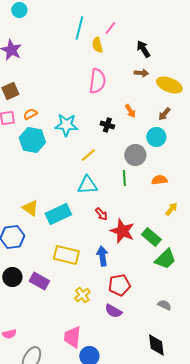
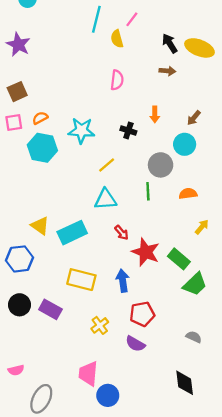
pink semicircle: (97, 81) -> (117, 80), size x0.7
yellow ellipse: (169, 85) -> (200, 48), moved
orange arrow: (130, 111) -> (155, 114), turned 32

